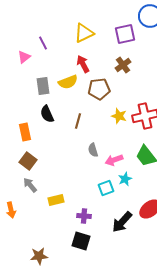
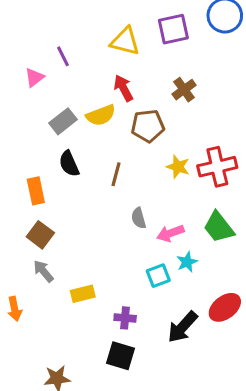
yellow triangle: (84, 33) -> (125, 41), turned 40
purple square: (125, 34) -> (173, 29), moved
gray rectangle: (43, 86) -> (63, 121), turned 60

